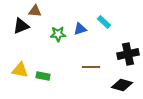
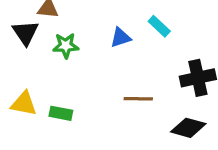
black triangle: (21, 26) -> (25, 33), turned -42
green star: (58, 34) -> (66, 46), moved

